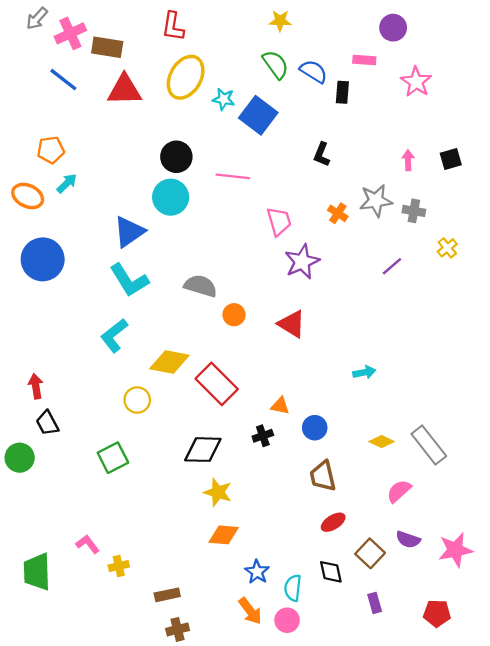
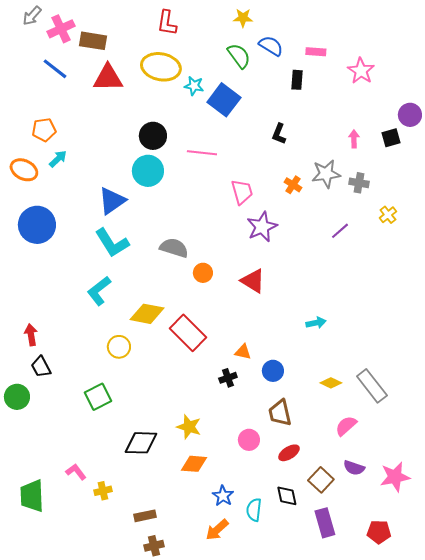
red L-shape: (173, 27) -> (167, 23), moved
purple circle: (393, 28) -> (410, 115), moved
blue semicircle: (314, 71) -> (271, 46), moved
yellow ellipse: (186, 77) -> (161, 67), turned 72
black diamond: (203, 450) -> (141, 443), moved
purple rectangle: (375, 603) -> (325, 523), size x1.6
orange arrow: (250, 611) -> (217, 530), turned 85
pink circle: (287, 620) -> (249, 440), moved

